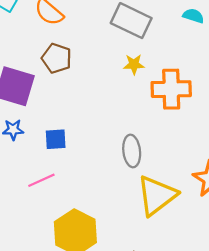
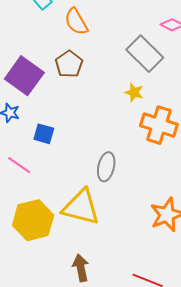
pink line: (41, 180) -> (19, 165), turned 40
yellow triangle: (157, 195) -> (81, 207), moved, turned 33

